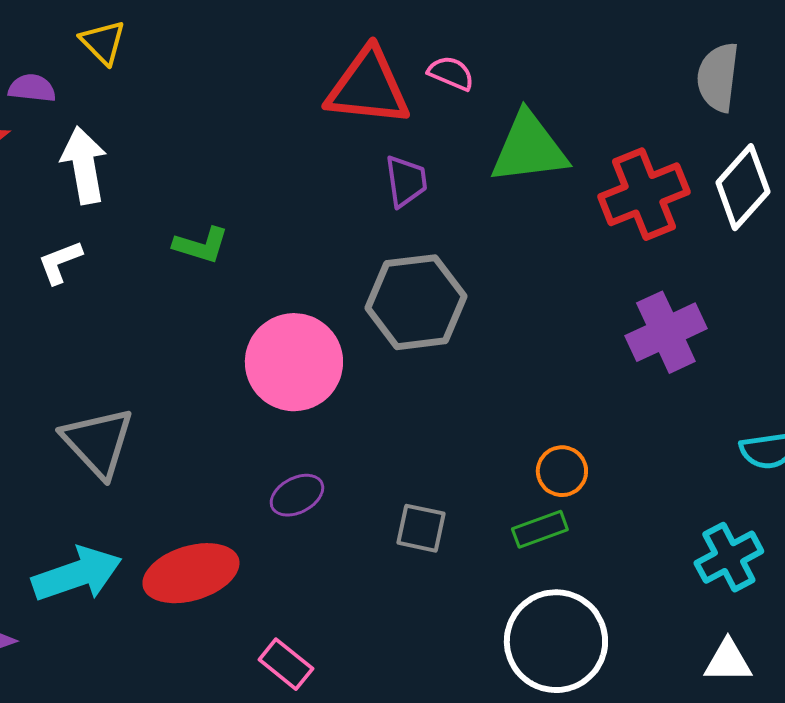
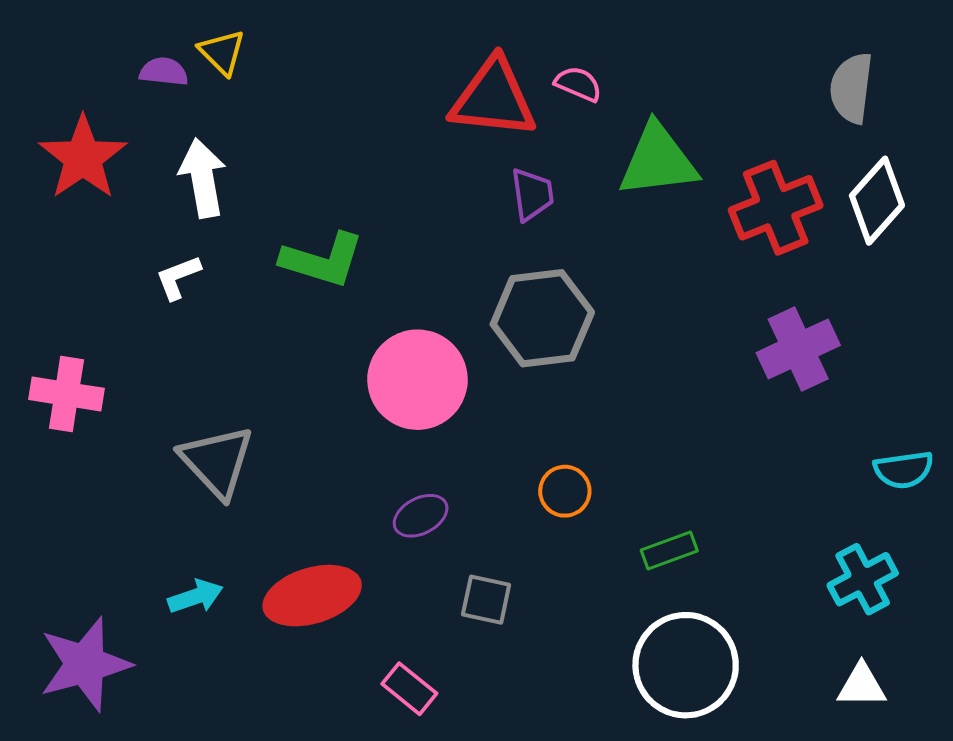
purple semicircle: (32, 88) -> (164, 72), moved
green L-shape: (201, 245) -> (322, 260), size x1.5
orange circle: (562, 471) -> (565, 491), moved
gray square: (421, 528) -> (486, 600), moved
cyan arrow: (77, 574) -> (195, 597), size x0.6

